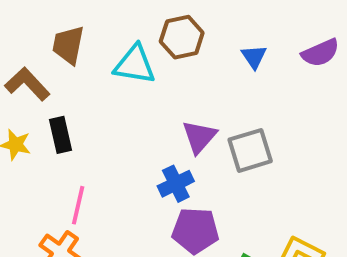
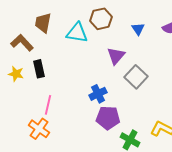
purple triangle: (199, 137) -> (116, 56), moved
gray square: (250, 150) -> (136, 77), turned -30

